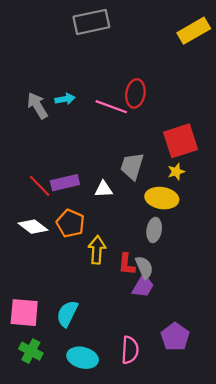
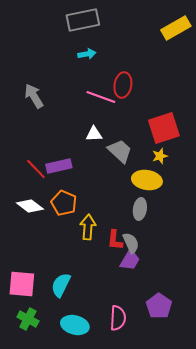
cyan arrow: (65, 99) -> (87, 54), moved
gray trapezoid: (132, 166) -> (120, 151), turned 116
white triangle: (103, 189) -> (94, 134), moved

